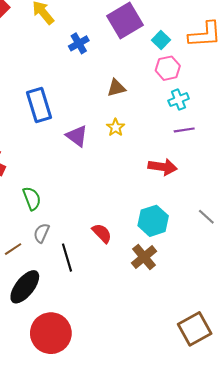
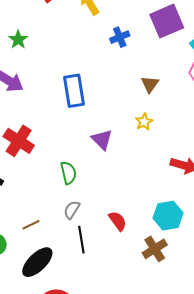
brown triangle: (116, 88) -> (150, 84), turned -48
purple triangle: (77, 136) -> (102, 140), moved
green semicircle: (32, 198) -> (68, 173), moved
gray semicircle: (42, 233) -> (72, 210), moved

